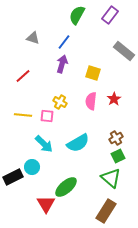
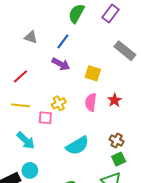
purple arrow: (62, 64) -> (61, 64), turned 102
yellow cross: (60, 102) -> (59, 103), turned 32
yellow line: (23, 115) -> (21, 105), moved
brown cross: (116, 138) -> (117, 140), turned -32
cyan arrow: (44, 144) -> (26, 140), moved

